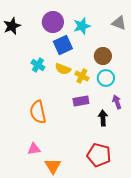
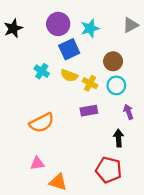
gray triangle: (119, 23) -> (131, 25), turned -49
orange semicircle: (38, 112) -> (42, 123), turned -105
black arrow: (103, 118) -> (119, 138), moved
orange triangle: (53, 166) -> (58, 182), turned -42

